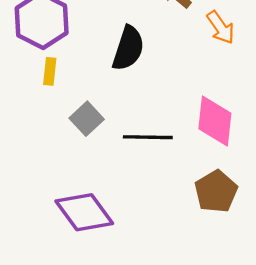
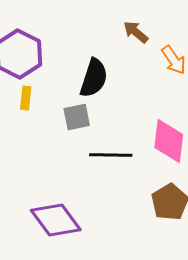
gray square: (87, 119) -> (77, 117), moved, turned 32

